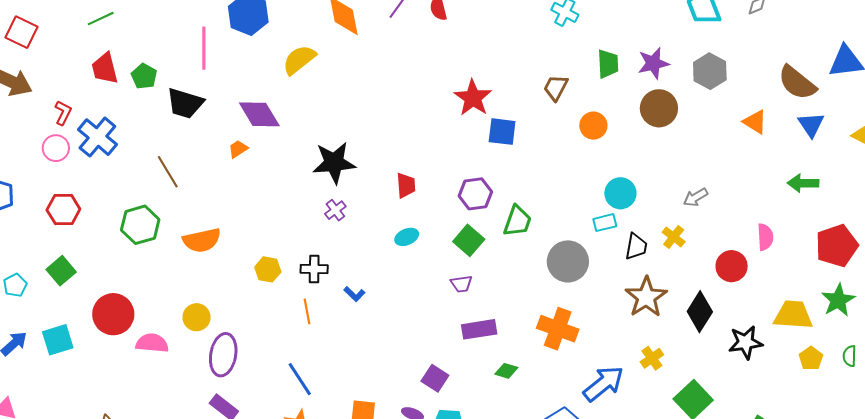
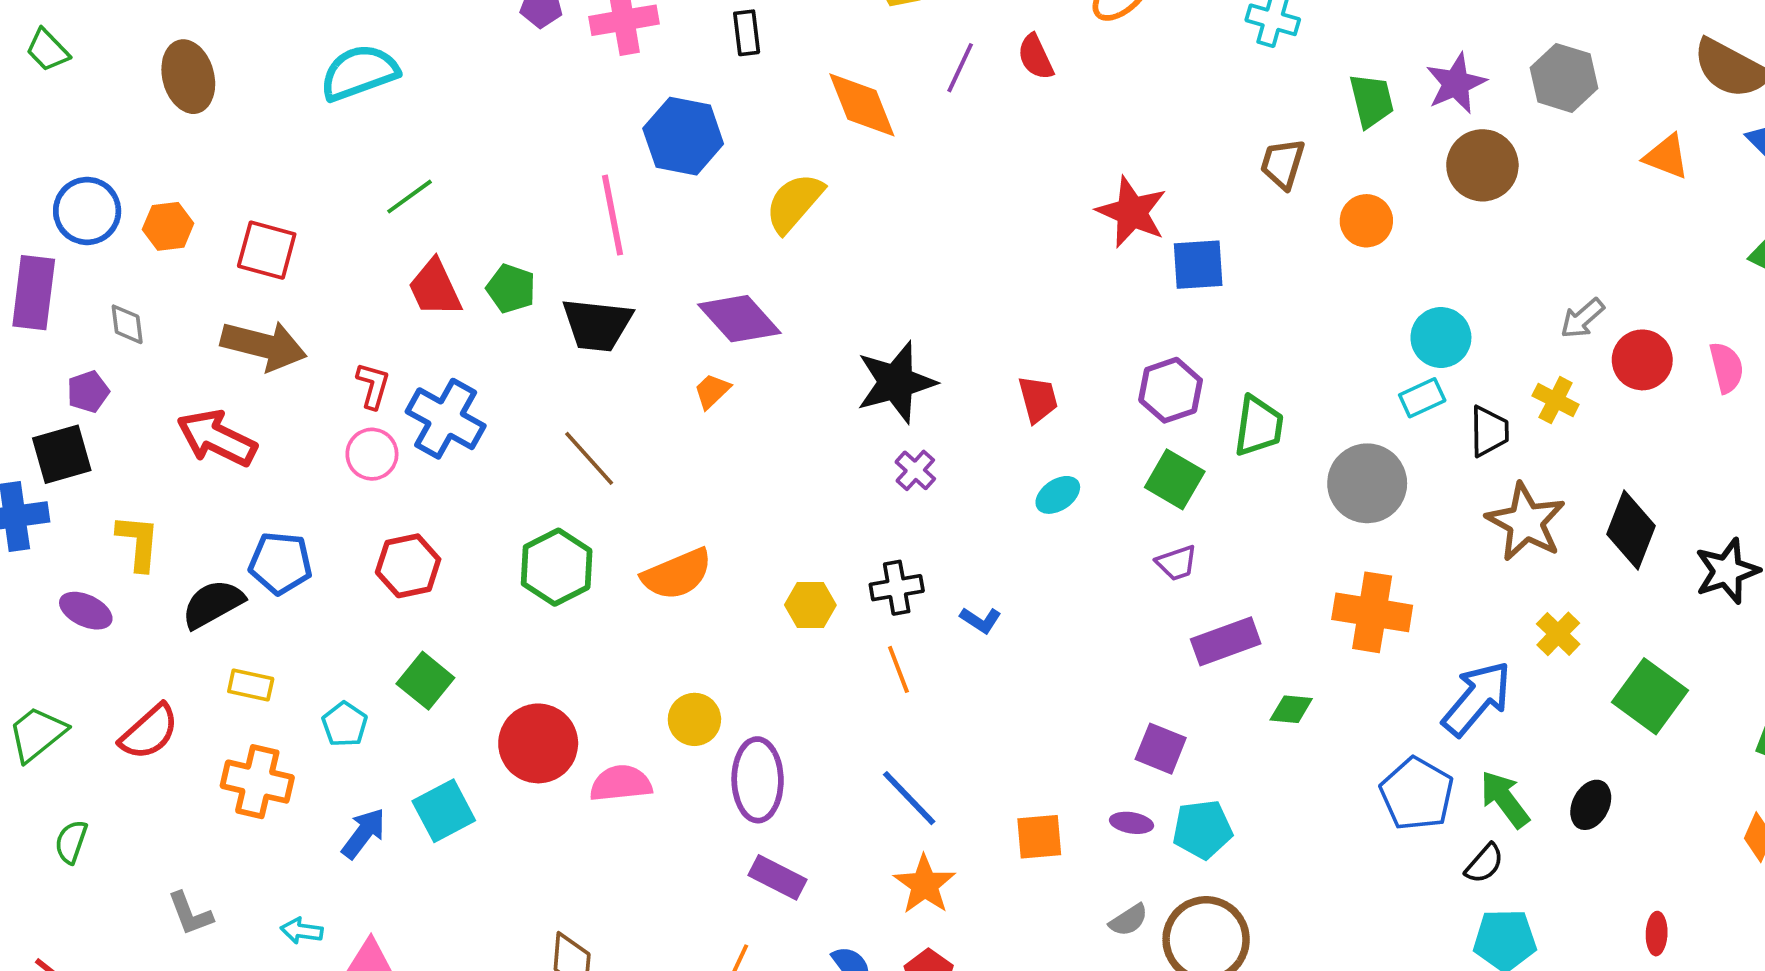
red circle: (732, 266) -> (1642, 360), moved

